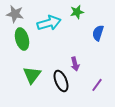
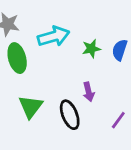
green star: (77, 12) -> (91, 49), moved

